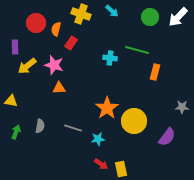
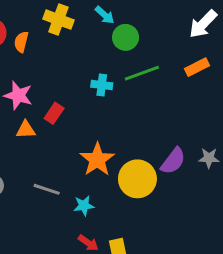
green circle: (150, 17) -> (126, 37), moved
red rectangle: (71, 43) -> (54, 113), moved
green line: (137, 50) -> (142, 73), turned -35
orange rectangle: (155, 72) -> (197, 67), moved, turned 49
purple semicircle: (167, 137) -> (173, 161), moved

